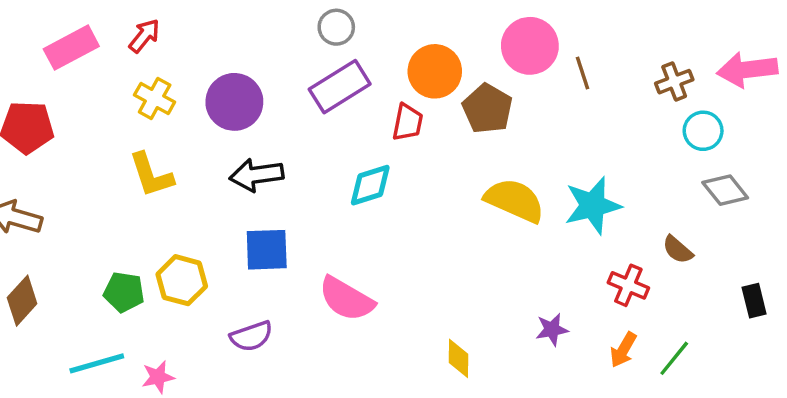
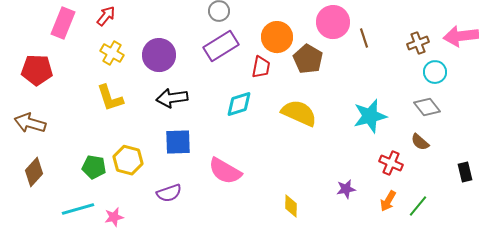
pink rectangle: (71, 48) -> (63, 23), turned -40
gray diamond: (725, 190) -> (427, 107), moved
yellow semicircle: (515, 200) -> (299, 113), moved

